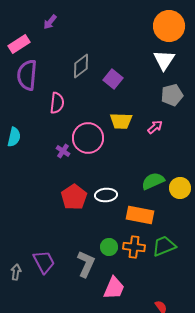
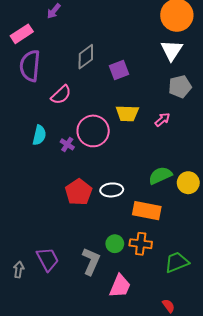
purple square: (113, 79) -> (119, 70), turned 30
pink semicircle: (57, 103) -> (61, 95), turned 40
cyan semicircle: (14, 137) -> (39, 135), moved
green trapezoid: (164, 246) -> (177, 262), moved

